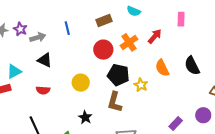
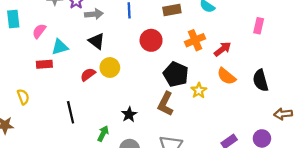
red arrow: (155, 36) -> (223, 49), moved
red circle: (103, 50) -> (151, 40), moved
orange semicircle: (162, 68) -> (226, 76), turned -36
yellow circle: (81, 83) -> (110, 67), moved
red semicircle: (43, 90) -> (88, 75), turned 128

